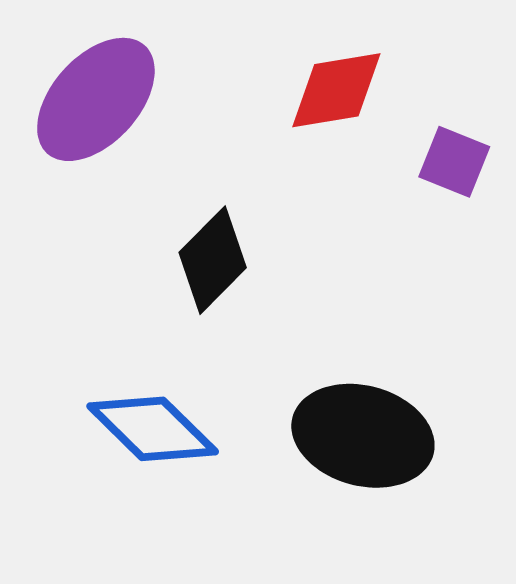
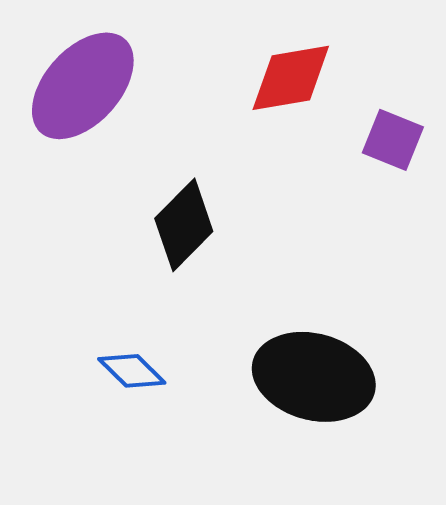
blue diamond: (153, 429) -> (132, 371), size x0.6

